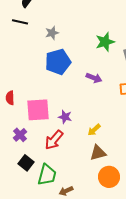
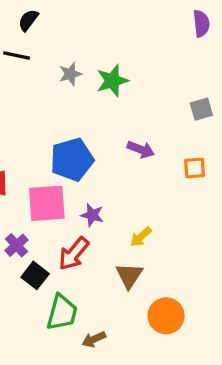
green star: (105, 42) -> (112, 81), moved
blue pentagon: (58, 62) -> (72, 160), moved
brown triangle: (98, 153) -> (129, 275), moved, turned -42
black square: (26, 163) -> (35, 275), moved

